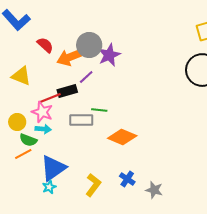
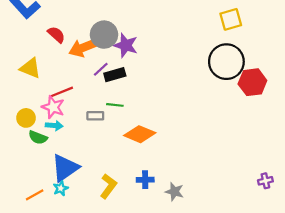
purple star: (109, 55) -> (126, 45), turned -30
black rectangle: (67, 91) -> (115, 75), moved
gray rectangle: (81, 120) -> (95, 116), size x0.7
orange line: (23, 154) -> (35, 195), moved
blue cross: (127, 179) -> (145, 180), turned -35

